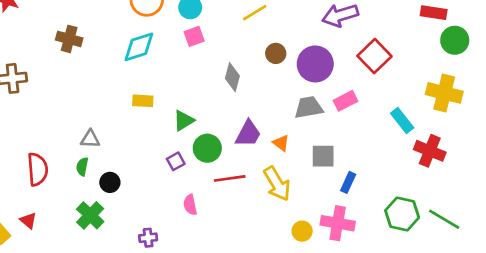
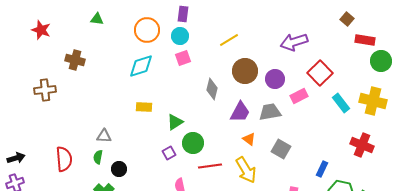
brown cross: (69, 39) -> (75, 60), moved
brown circle: (276, 53) -> (245, 71), size x1.6
purple circle: (315, 64) -> (275, 79), size x0.7
pink rectangle: (345, 101) -> (299, 96), moved
cyan rectangle: (402, 121) -> (341, 103), moved
purple trapezoid: (248, 134) -> (240, 112), moved
gray square: (323, 156) -> (281, 149), turned 30
blue rectangle: (348, 182) -> (322, 169), moved

